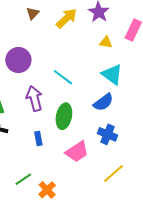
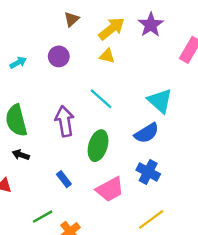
yellow triangle: (106, 42) -> (107, 56), moved
purple circle: (18, 60) -> (59, 56), moved, size x0.7
blue rectangle: (38, 139) -> (64, 179), moved, turned -32

